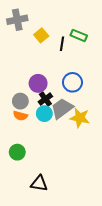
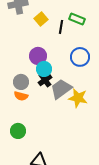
blue circle: (72, 82) -> (80, 57), moved
purple circle: (38, 83) -> (38, 56), moved
cyan circle: (44, 114) -> (44, 69), moved

